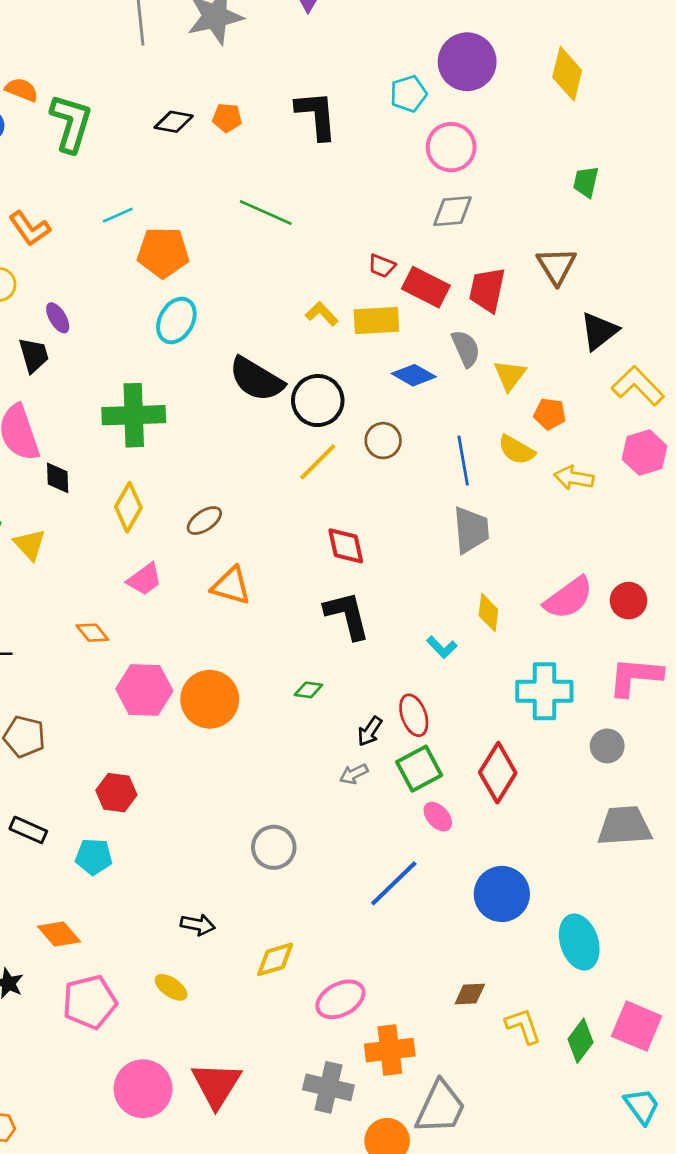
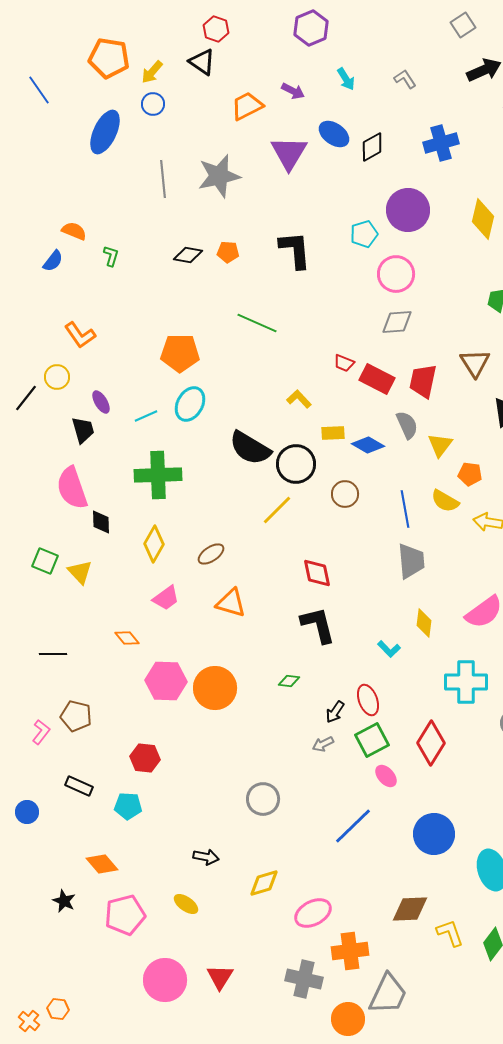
green L-shape: (71, 123) -> (111, 256), size x0.5
cyan line: (118, 215) -> (146, 416), moved
yellow rectangle: (376, 320) -> (333, 433), moved, size x0.7
yellow line: (318, 462) -> (277, 510), moved
brown diamond: (470, 994) -> (410, 909), size x1.5
red triangle: (216, 1085) -> (220, 977), size x0.7

